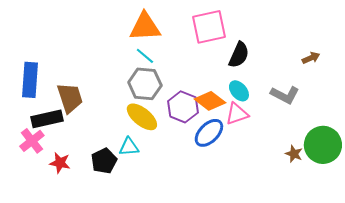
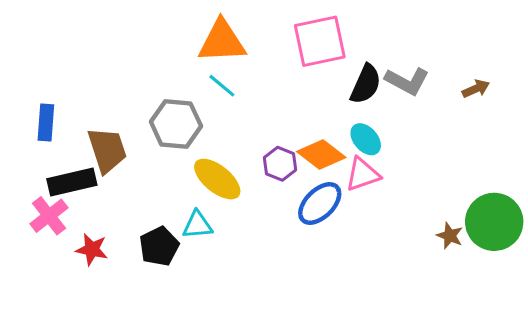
blue rectangle: (30, 80) -> (46, 122), size x0.7
gray hexagon: (145, 84) -> (176, 124), moved
gray L-shape: (285, 95) -> (407, 81), moved
purple hexagon: (183, 107) -> (280, 164), size x0.7

